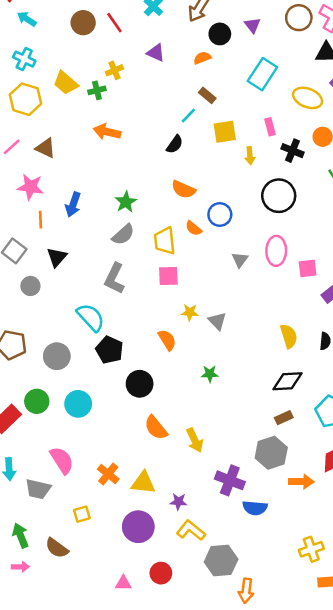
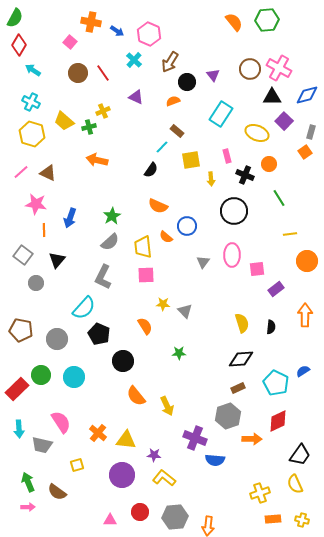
cyan semicircle: (91, 317) -> (84, 308), turned 85
gray hexagon: (221, 561) -> (175, 517), moved

